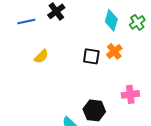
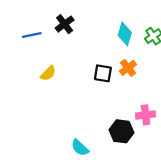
black hexagon: (94, 110) -> (121, 131), moved

